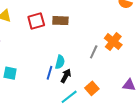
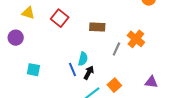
red square: (36, 21) -> (60, 18), turned -36
brown rectangle: (60, 21) -> (97, 27), moved
blue line: (49, 73) -> (73, 69), turned -40

